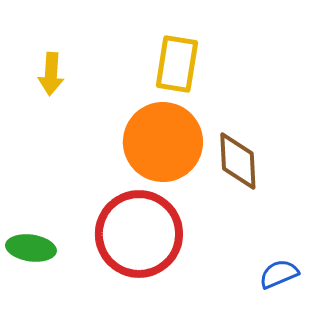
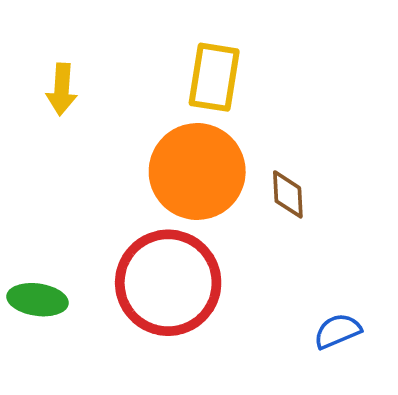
brown diamond: (238, 161) -> (288, 194), size x0.7

